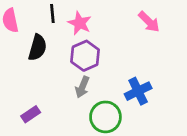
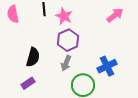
pink arrow: (149, 22) -> (115, 15), turned -84
black semicircle: (37, 48) -> (33, 57), moved

